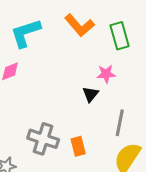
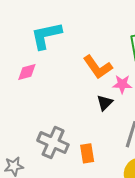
orange L-shape: (79, 25) -> (98, 67), moved

